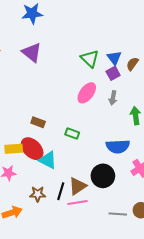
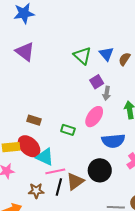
purple square: (113, 73) -> (97, 82), moved
pink ellipse: (87, 93) -> (94, 117), moved
pink line: (77, 203) -> (55, 171), moved

